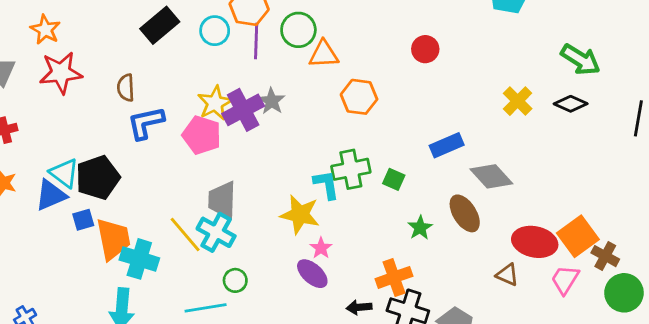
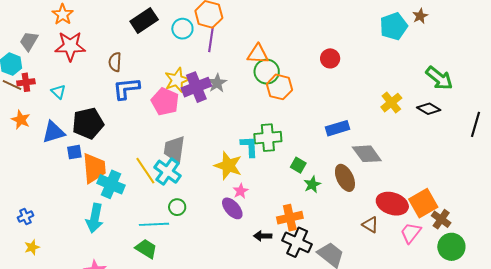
green circle: (298, 30) -> (267, 72), moved
cyan triangle: (64, 173) -> (58, 92), moved, size x0.7
green square: (394, 179) -> (298, 165), moved

